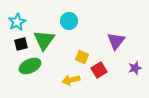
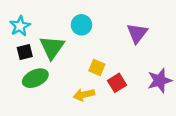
purple triangle: (116, 41) -> (137, 33), moved
purple star: (135, 68) -> (160, 80), size x1.5

